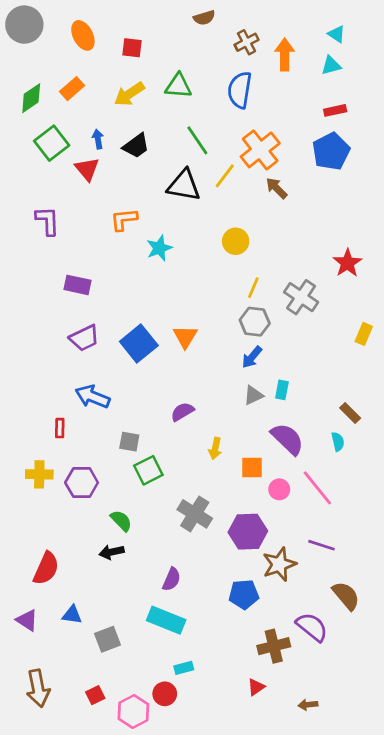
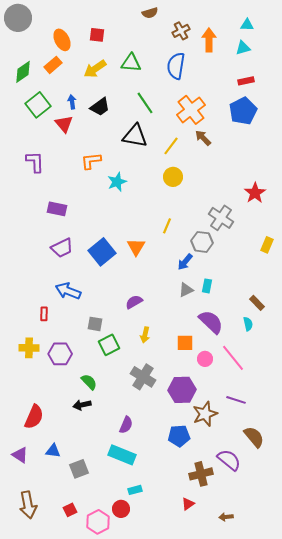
cyan triangle: (336, 34) -> (247, 25), turned -32
orange ellipse: (83, 35) -> (62, 40), moved
yellow line: (225, 176) -> (171, 146), moved
yellow line: (253, 288) -> (167, 226), moved
gray hexagon: (255, 322) -> (202, 242), moved
yellow arrow: (215, 448) -> (145, 335), moved

